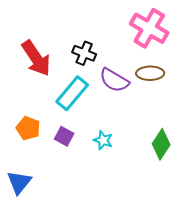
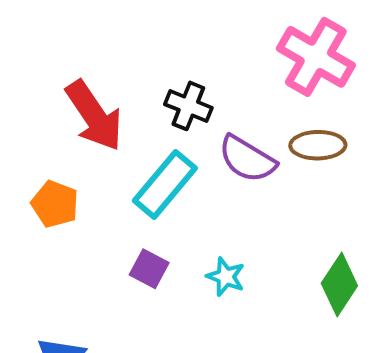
orange pentagon: (28, 128) -> (55, 204), moved

